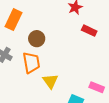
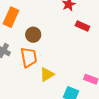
yellow triangle: (50, 81) -> (47, 74), turned 35

